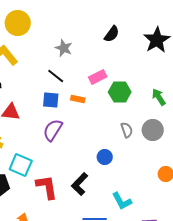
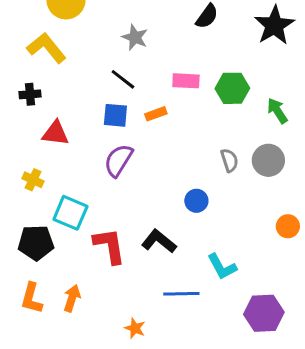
pink rectangle: (98, 77) -> (186, 81), turned 30
green hexagon: (120, 92) -> (232, 88), moved
orange rectangle: (78, 99) -> (156, 114), turned -32
black L-shape: (80, 184) -> (159, 241), turned 85

